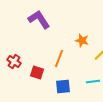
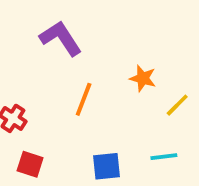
orange line: (59, 58) -> (84, 99), moved
red square: (37, 72) -> (30, 164), moved

